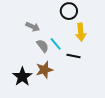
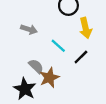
gray semicircle: (43, 46) -> (36, 66), moved
black line: (74, 56) -> (81, 57), turned -48

